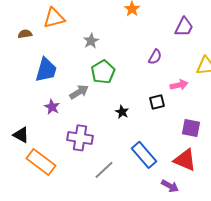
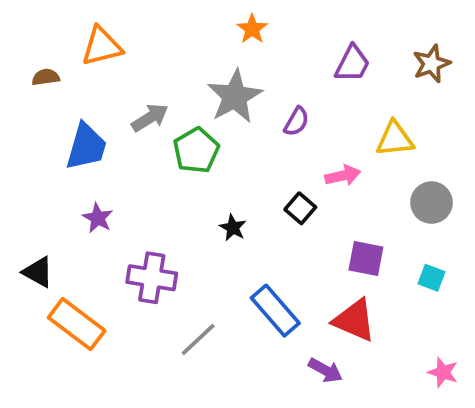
gray star: (91, 41) -> (235, 96), moved, size x1.8
gray arrow: (79, 92) -> (150, 118), moved
black square: (157, 102) -> (300, 208), turned -35

